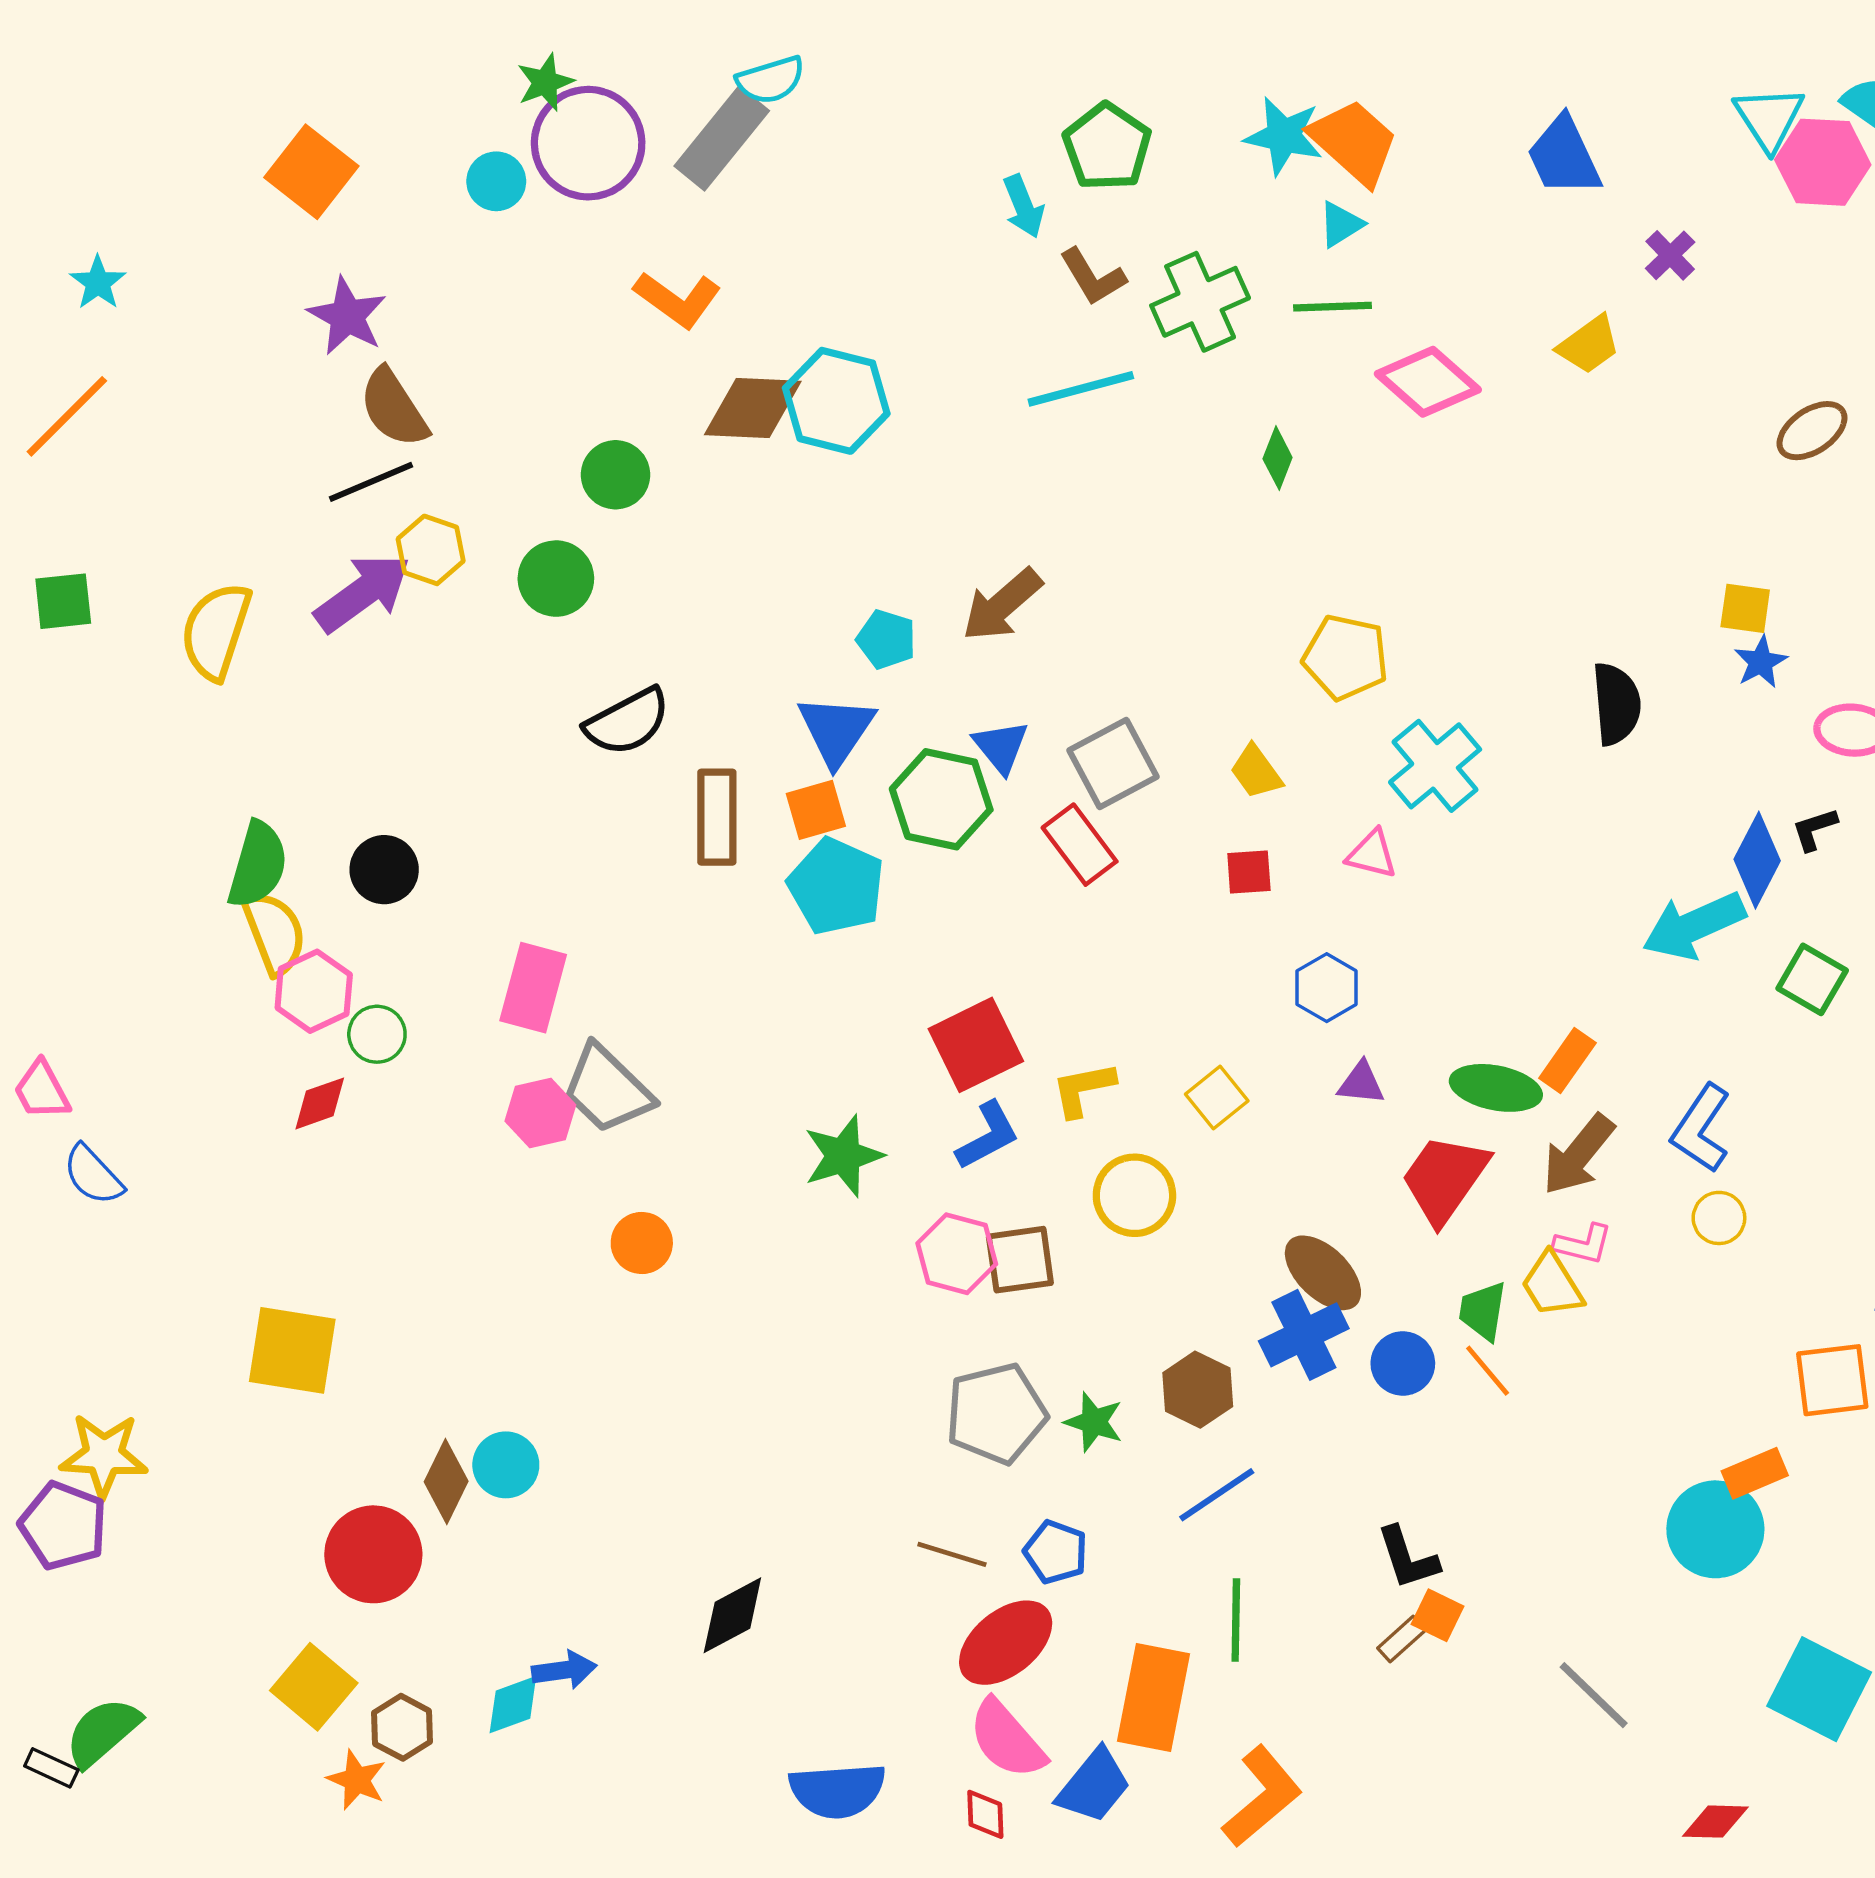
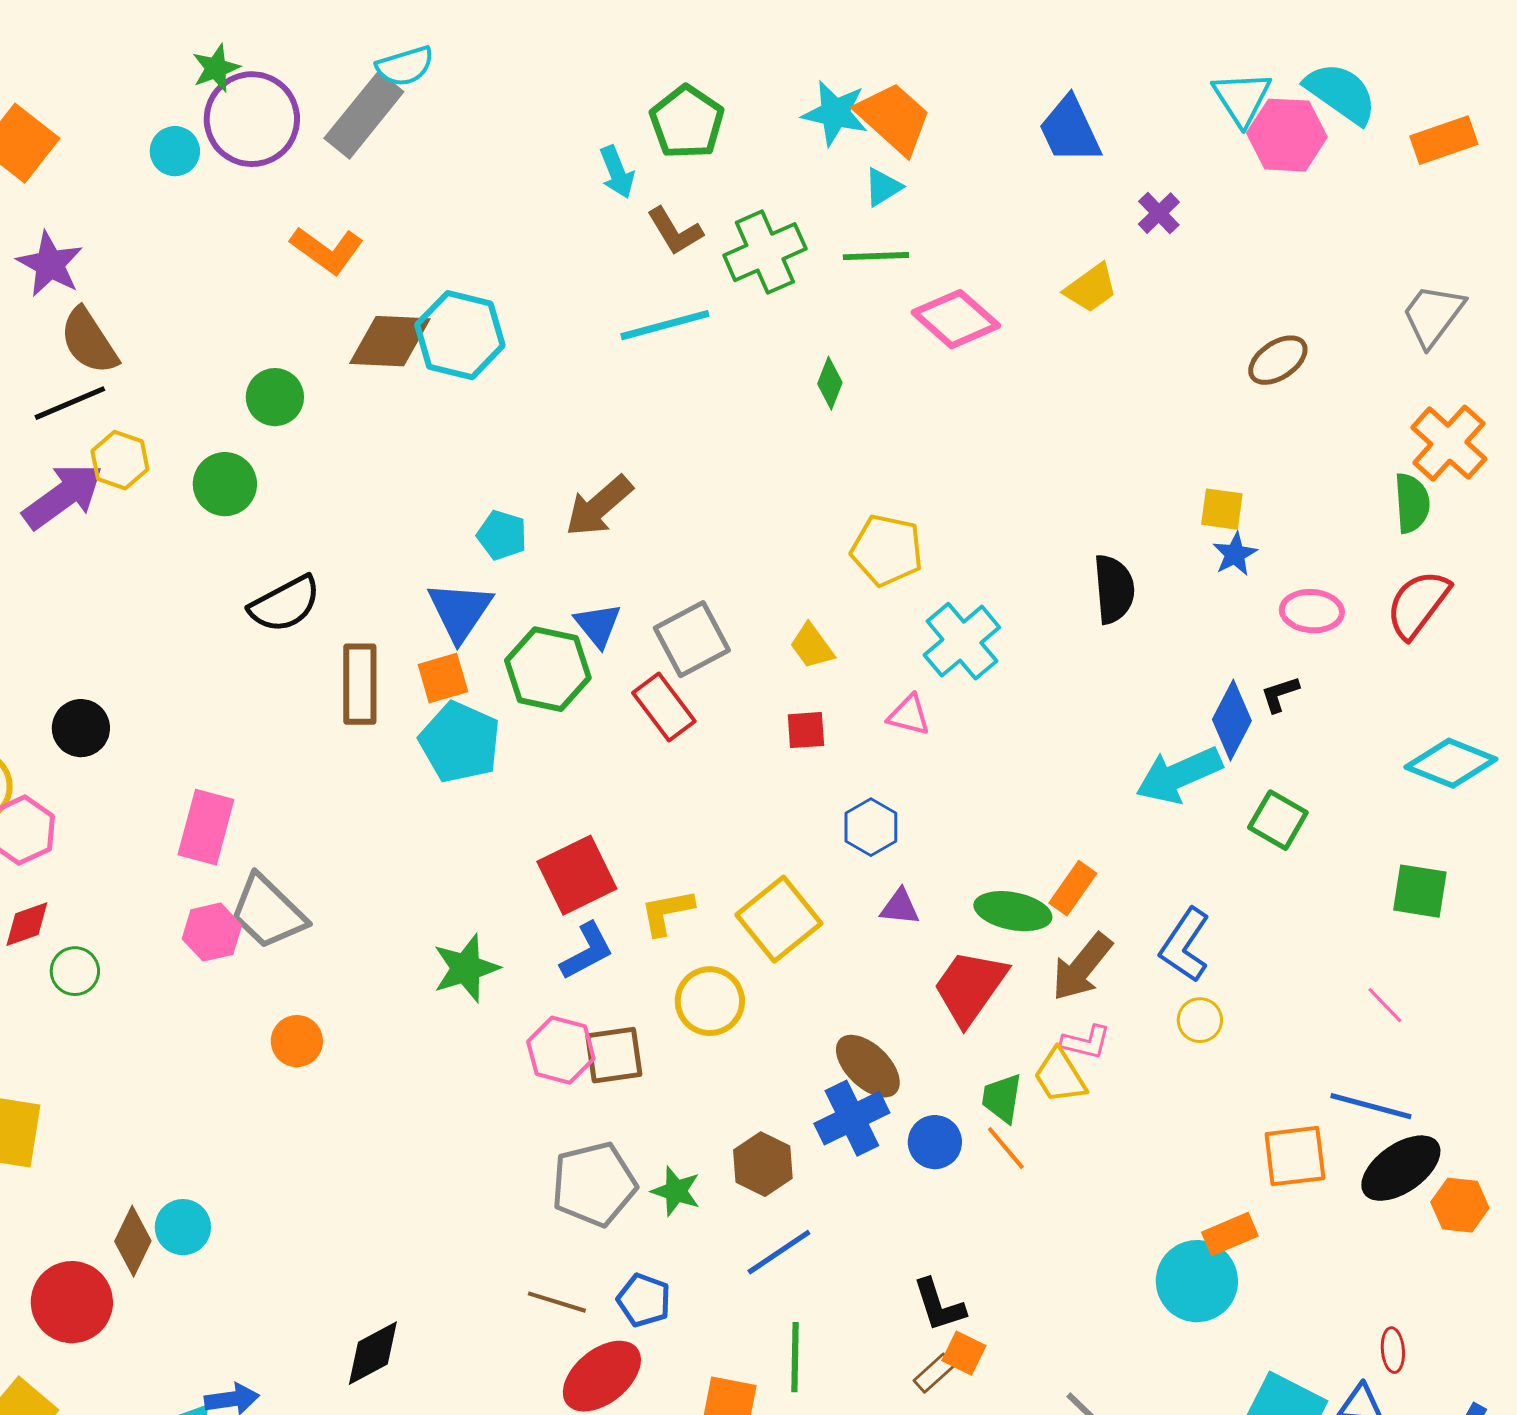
green circle: (377, 1034) -> (75, 971), moved
yellow square: (1217, 1097) -> (779, 919), size x1.6

